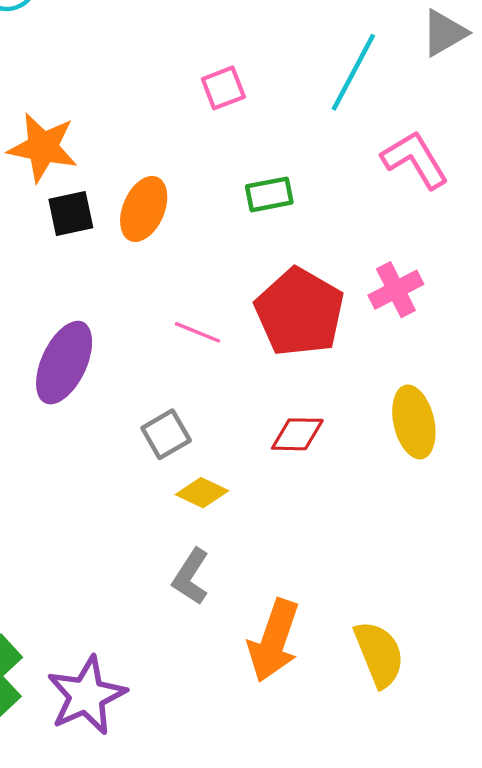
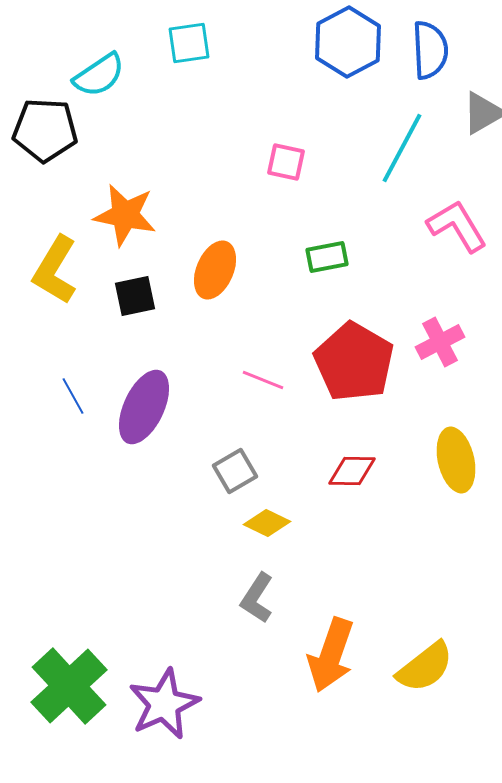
pink square: (223, 88) -> (286, 162), turned 33
black square: (71, 213) -> (135, 296), moved
yellow semicircle: (379, 654) -> (425, 667), turned 74

